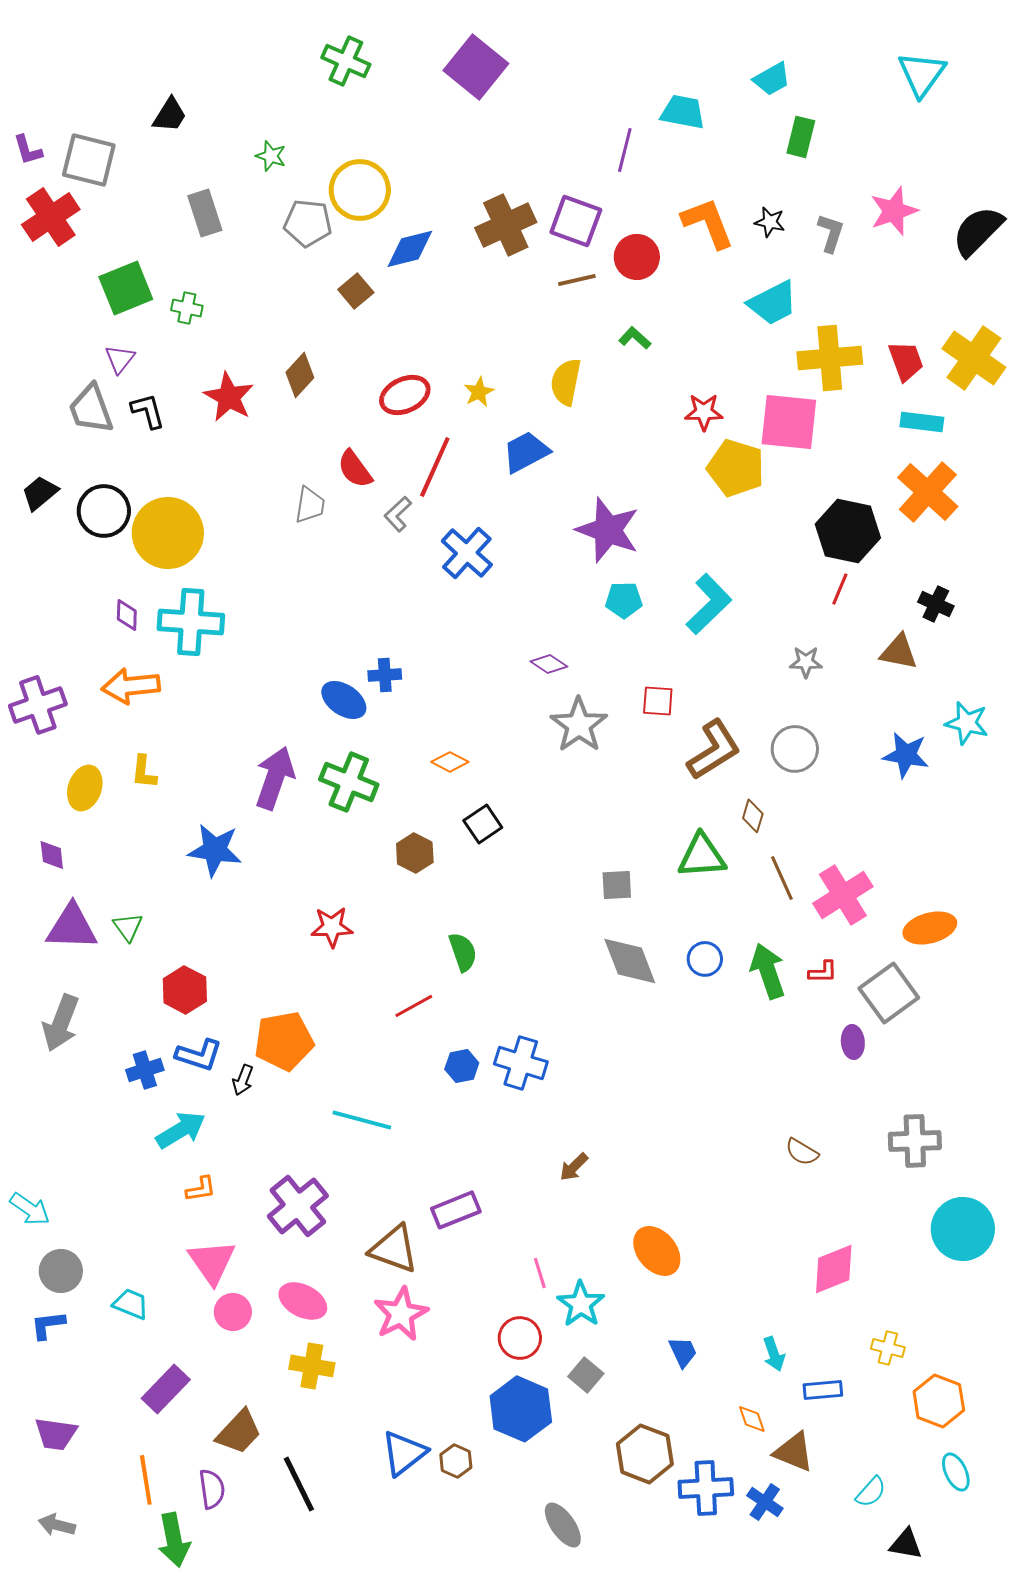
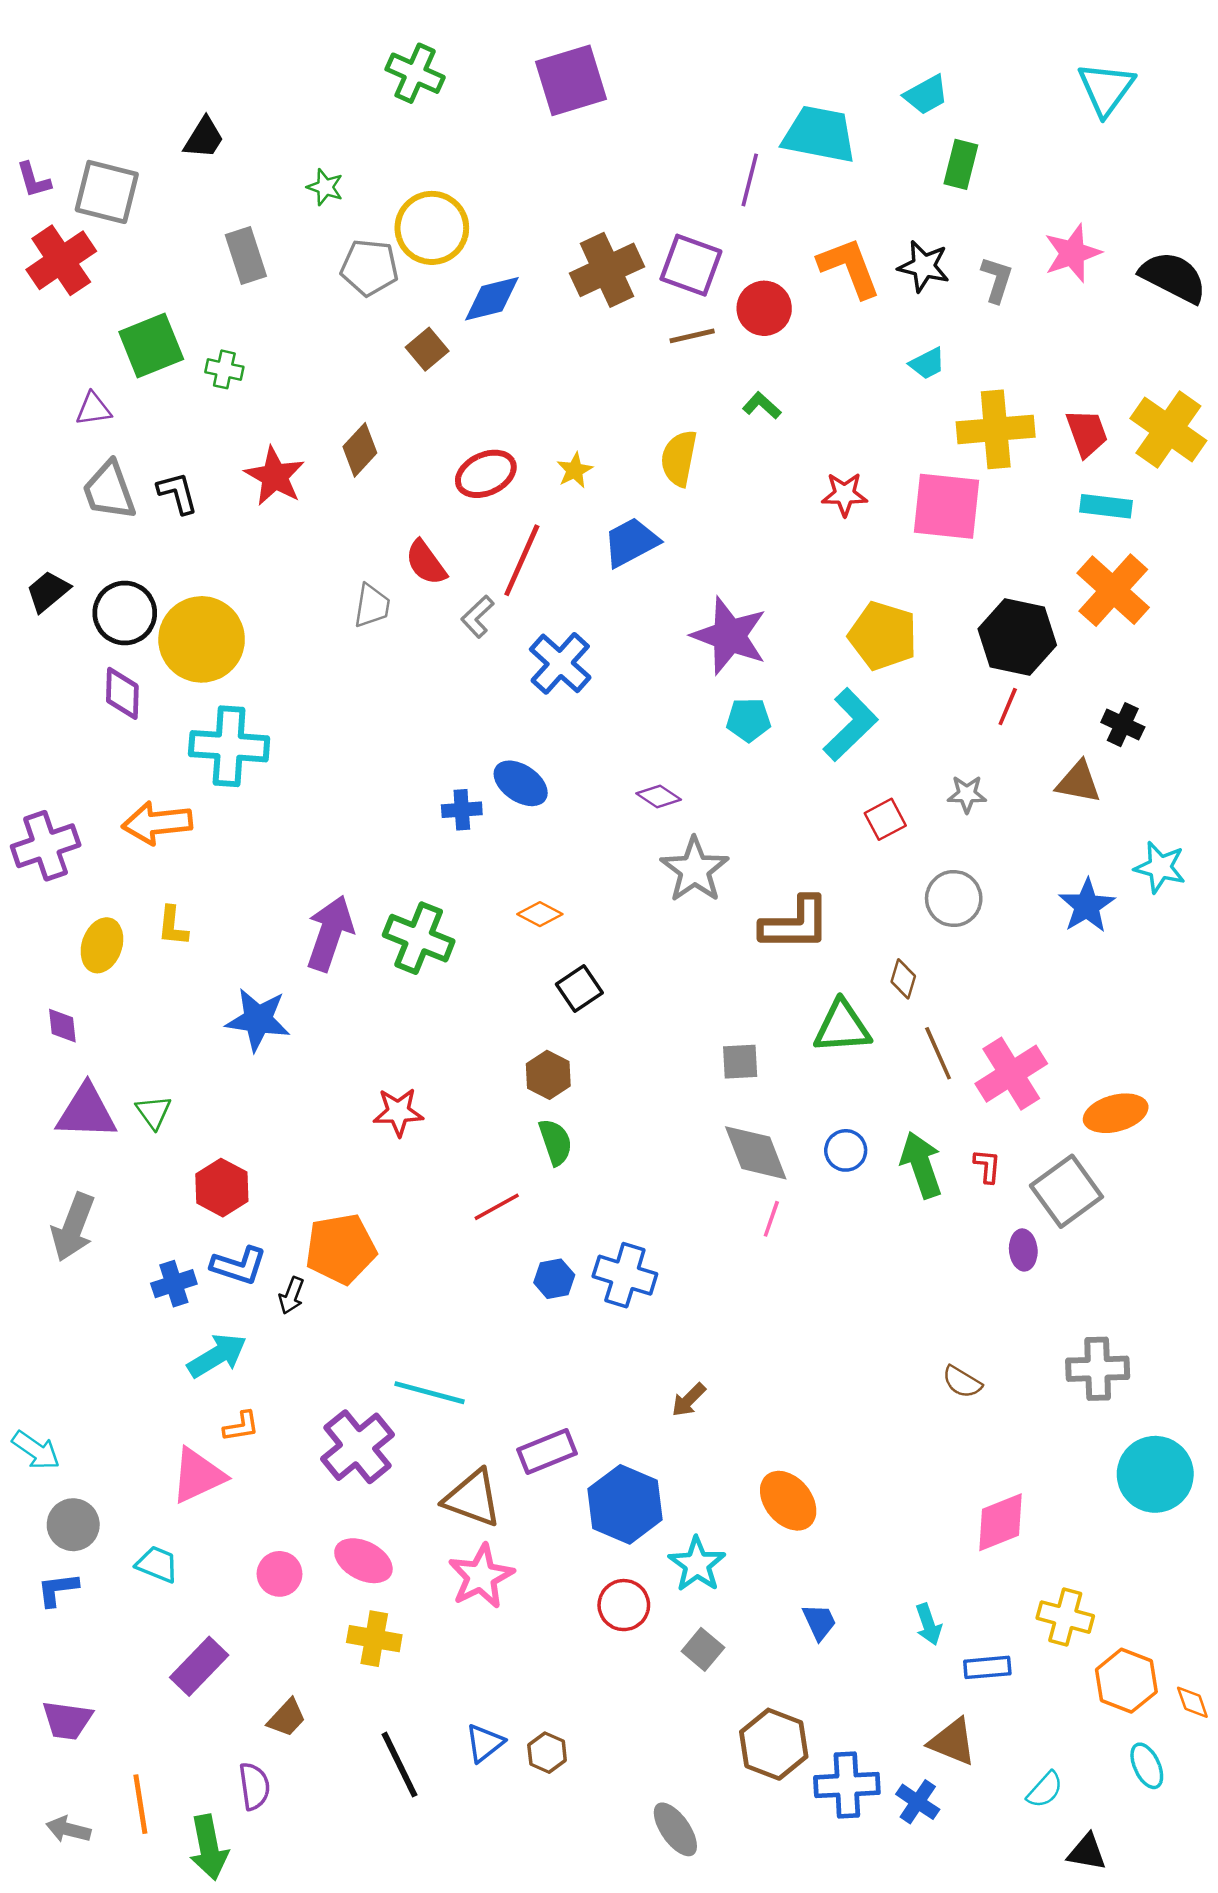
purple square: (476, 67) -> (571, 80), turned 34
cyan trapezoid: (683, 112) -> (819, 134), size x1.4
black star: (770, 222) -> (924, 266), size x1.4
black semicircle: (978, 231) -> (1173, 277), turned 72
cyan trapezoid: (773, 303) -> (927, 363), size x0.6
purple triangle: (120, 359) -> (94, 409), moved, turned 44
yellow pentagon: (736, 468) -> (883, 636), moved
purple diamond: (127, 615) -> (122, 693), moved, size x1.4
blue ellipse: (344, 700) -> (521, 783), moved
red square: (658, 701) -> (885, 819), moved, turned -32
brown L-shape: (714, 750) -> (795, 924), moved, turned 32
blue star: (906, 755) -> (1087, 906), turned 30
brown hexagon: (415, 853) -> (548, 1075), moved
red L-shape: (823, 972) -> (987, 1166), turned -84
cyan line: (362, 1120) -> (429, 1393), moved
pink triangle: (212, 1262) -> (198, 1476), moved, turned 40
pink line: (540, 1273) -> (771, 1219), moved, turned 36
yellow cross: (888, 1348) -> (1065, 1617), size x1.4
blue hexagon: (521, 1409) -> (625, 1504), moved
orange diamond: (752, 1419) -> (1192, 1702), moved
brown trapezoid: (239, 1432) -> (287, 1718), size x0.7
blue triangle: (404, 1453) -> (485, 1743), size x0.7
orange line: (146, 1480) -> (140, 1804), moved
black line: (299, 1484) -> (399, 1765), moved

